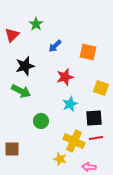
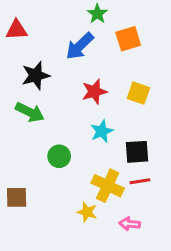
green star: (36, 24) -> (97, 14), moved
red triangle: (12, 35) -> (17, 30), turned 42
blue arrow: (55, 46) -> (80, 46), size x1.5
orange square: (88, 52) -> (128, 39), moved, turned -30
yellow square: (101, 88) -> (138, 93), moved

